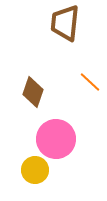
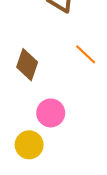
pink circle: (56, 139) -> (51, 113), size x0.7

